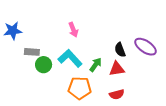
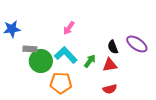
pink arrow: (73, 30) -> (69, 28), turned 56
green circle: (44, 65) -> (41, 61), size x1.5
orange pentagon: (80, 88) -> (61, 83), moved

